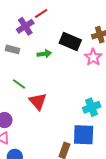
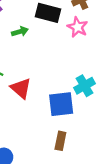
blue square: (84, 135) -> (61, 104), moved

